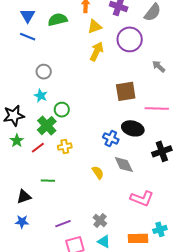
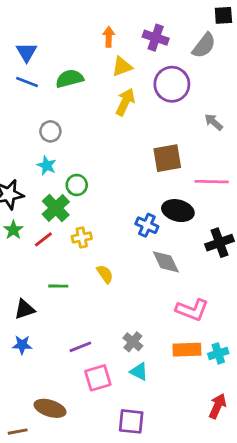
green semicircle: (58, 20) -> (70, 79), moved
yellow semicircle: (98, 173) -> (105, 274), moved
orange rectangle: (138, 238) -> (187, 350), moved

